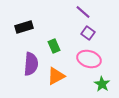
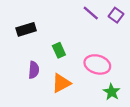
purple square: (88, 33) -> (116, 15), moved
purple semicircle: (31, 64) -> (34, 70), size x0.7

